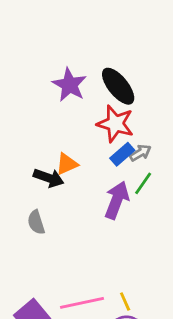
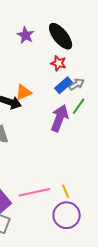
purple star: (69, 85) -> (26, 35), size x0.7
red star: (115, 124) -> (59, 63), size x0.6

